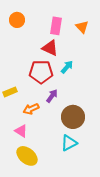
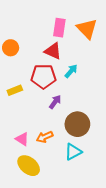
orange circle: (17, 20) -> (11, 48), moved
orange triangle: (82, 27) -> (87, 29), size x1.5
yellow rectangle: (10, 92) -> (15, 90), moved
orange arrow: (31, 109) -> (45, 137), moved

